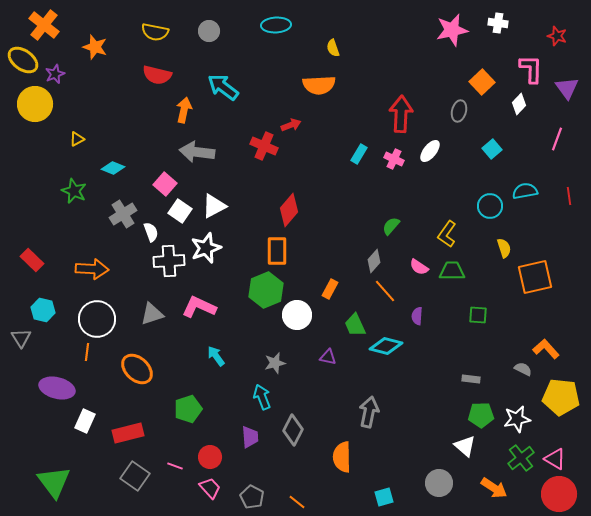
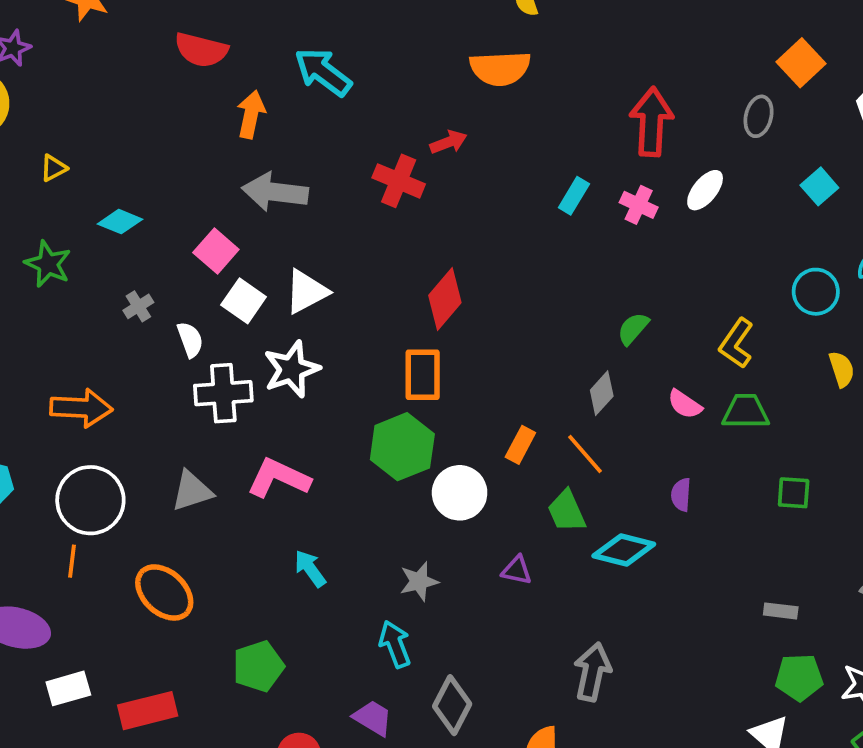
gray cross: (123, 214) -> (138, 306), size x0.6
orange line: (385, 291) -> (585, 454), moved
white rectangle: (85, 421) -> (68, 688), turned 50
purple trapezoid: (250, 437) -> (373, 718), turned -55

